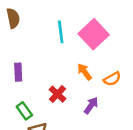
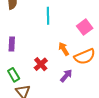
pink square: (94, 34) -> (85, 27), moved, size x0.7
orange semicircle: (112, 79) -> (85, 57), size x1.5

